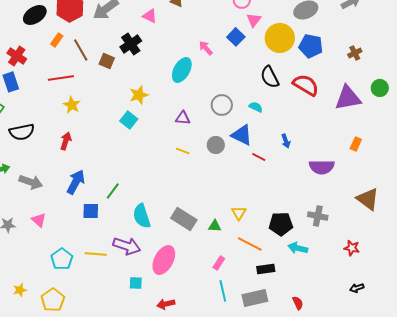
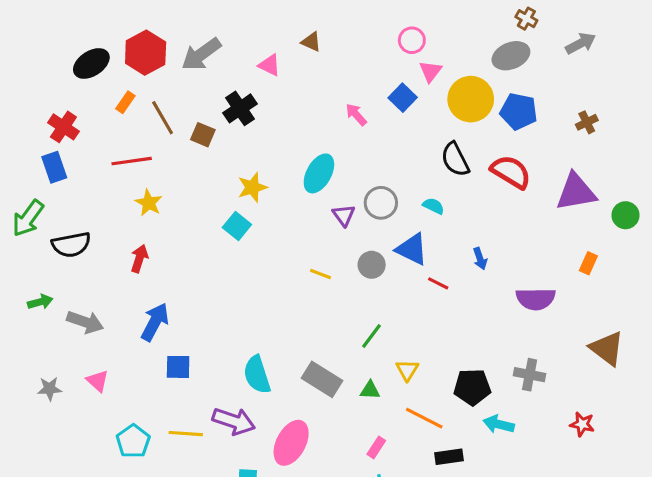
cyan ellipse: (182, 70) -> (319, 173), moved
green circle: (380, 88) -> (626, 215), moved
purple triangle: (183, 118) -> (344, 215), moved, turned 49
green line: (113, 191) -> (372, 336), moved

